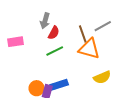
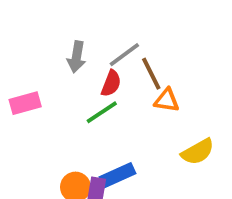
gray line: (103, 26) -> (124, 55), moved
red semicircle: (54, 33) -> (111, 83), moved
orange triangle: (89, 49) -> (167, 100), size x0.6

